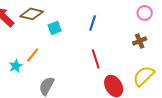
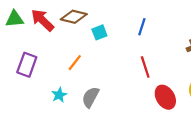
cyan star: (16, 66) -> (59, 95), moved

